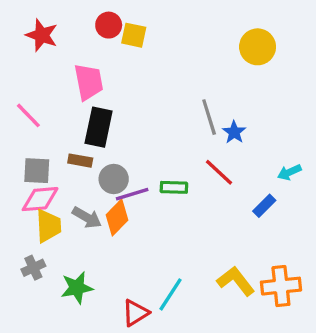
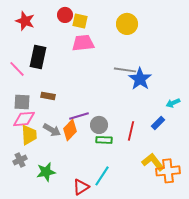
yellow circle: (258, 47) -> (127, 24), moved
pink trapezoid: (89, 82) -> (83, 43), moved, turned -85
gray line: (209, 117) -> (125, 70), turned -65
black rectangle: (99, 127) -> (38, 57), moved
blue star: (234, 132) -> (140, 79), size x1.6
red line: (219, 172) -> (131, 131), moved, turned 60
gray circle: (114, 179) -> (99, 125), moved
green rectangle: (174, 187) -> (104, 140), moved
yellow L-shape: (236, 281) -> (153, 162), moved

